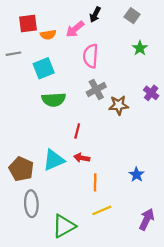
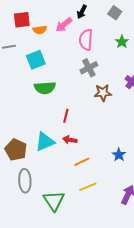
pink semicircle: (91, 56) -> (86, 40), moved
gray cross: (96, 90) -> (89, 68), moved
orange line: (95, 182) -> (82, 162), turned 63
green triangle: (64, 226) -> (54, 201), turned -35

